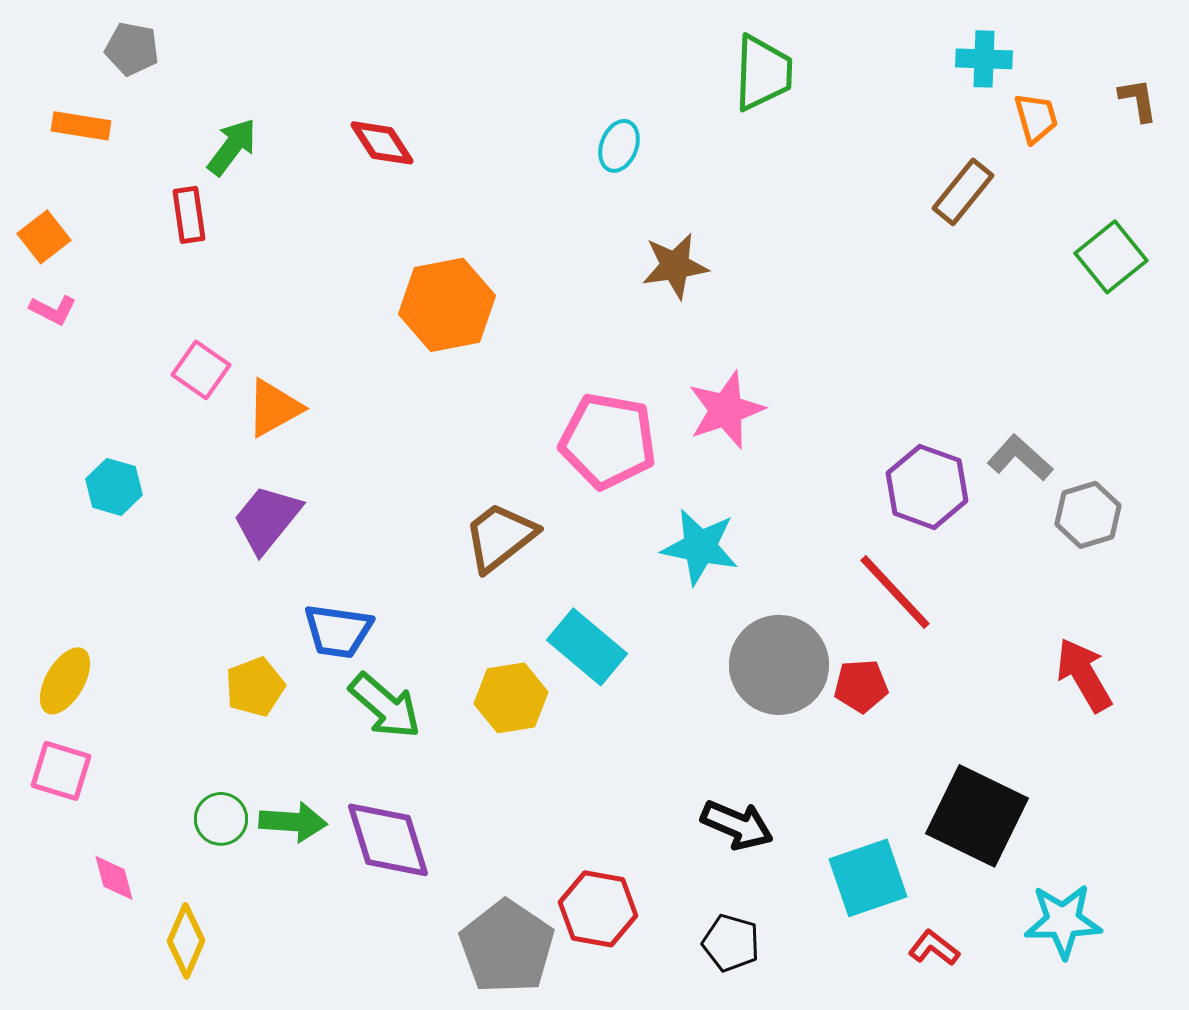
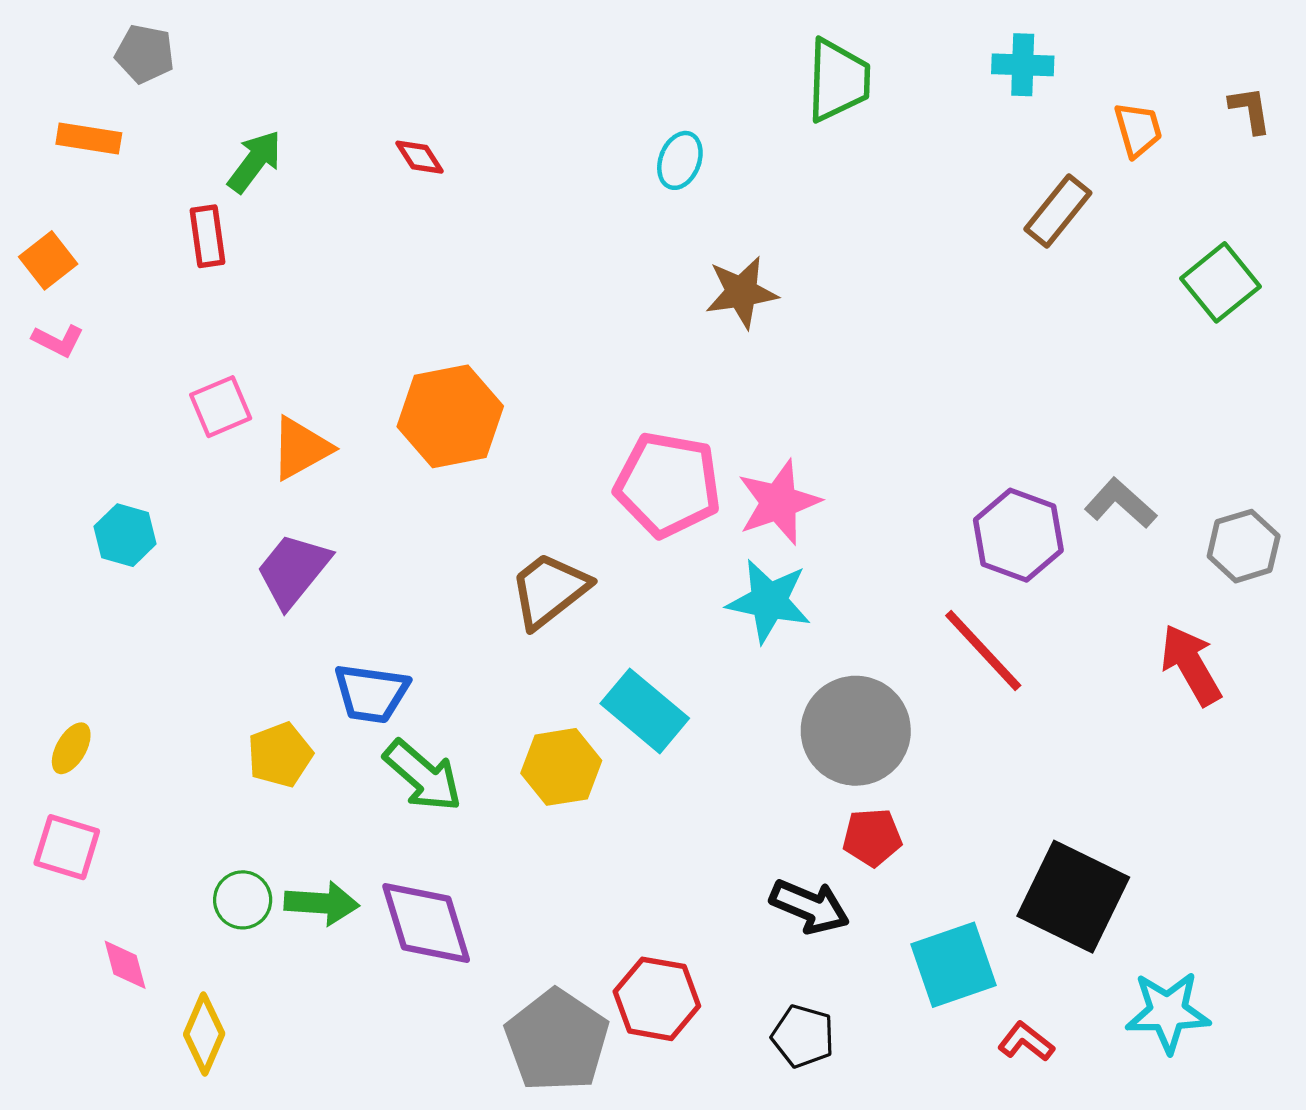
cyan cross: (984, 59) -> (1023, 65), moved
red diamond: (382, 143) -> (420, 157), size x0.7
orange hexagon: (447, 305) -> (450, 416), moved
pink square: (201, 370) -> (221, 407), turned 32
pink star: (726, 410) -> (779, 502), moved
gray hexagon: (1088, 515) -> (1244, 546), moved
red arrow: (1084, 675) -> (1191, 665), moved
yellow ellipse: (65, 681) -> (71, 748), size x0.7
red pentagon: (861, 686) -> (872, 837), moved

